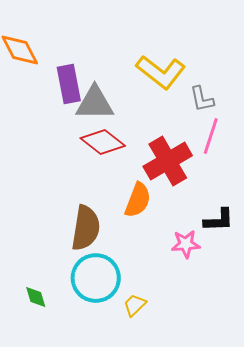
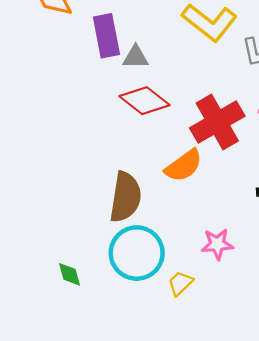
gray triangle: (95, 103) -> (136, 57), size x0.6
orange semicircle: (138, 200) -> (184, 166), turned 33
pink star: (186, 244) -> (217, 244), moved

